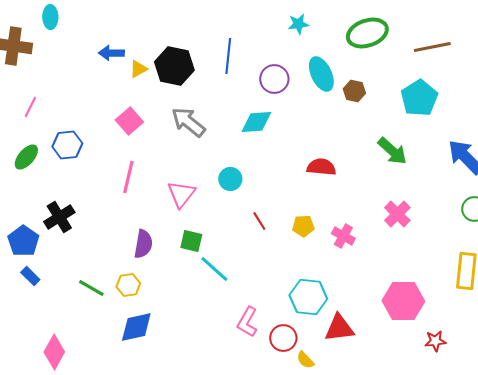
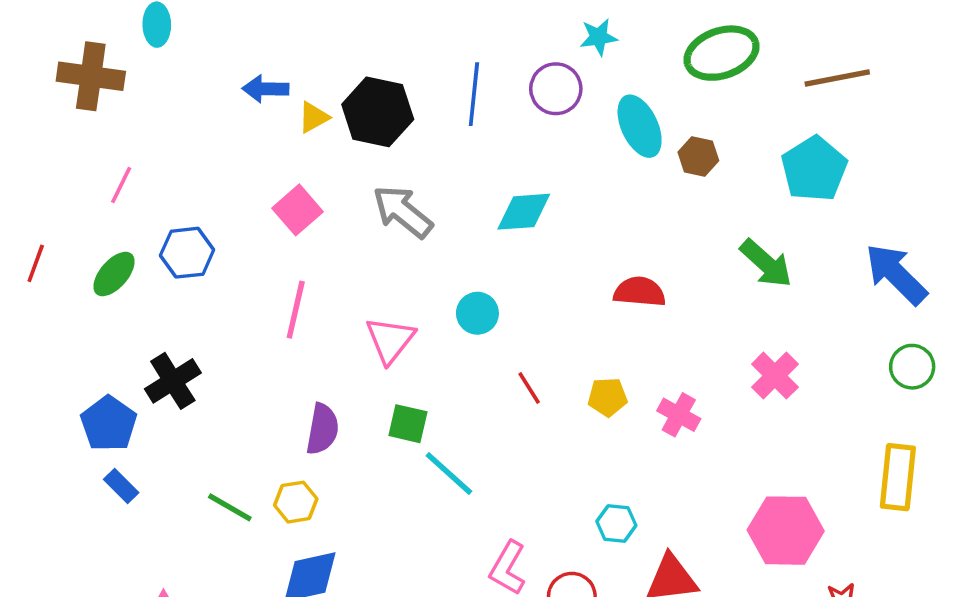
purple circle: (274, 79) -> (556, 89), moved
cyan hexagon: (308, 297) -> (616, 523), size x0.6

